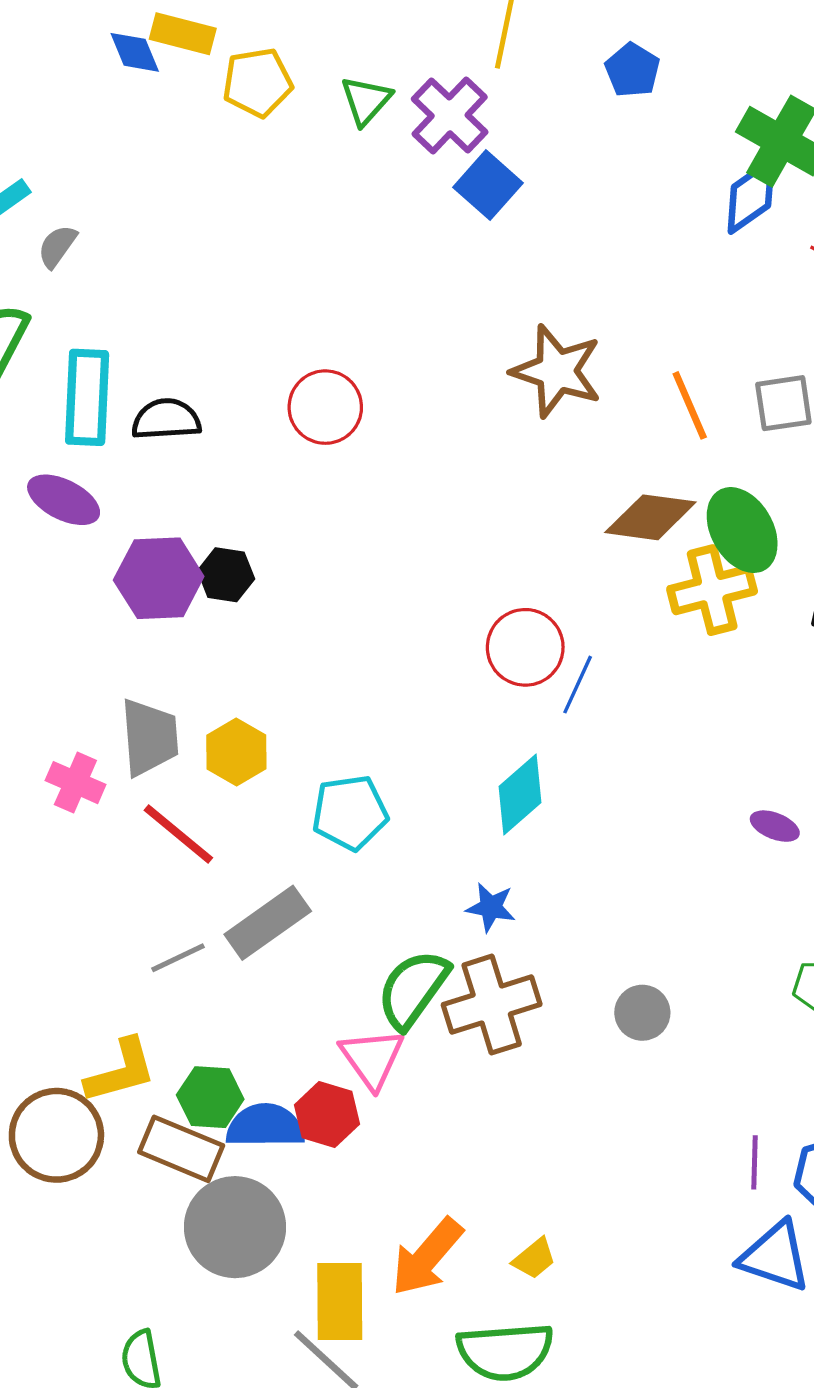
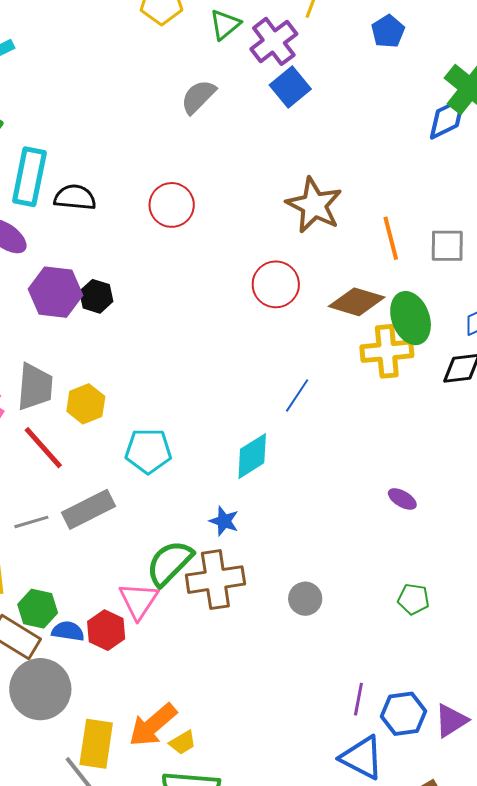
gray semicircle: (57, 246) -> (198, 97), moved, size x1.4
red circle: (525, 647) -> (276, 284), moved
blue semicircle: (265, 1126) -> (68, 631), size x0.7
yellow trapezoid: (534, 1259) -> (183, 742), moved

